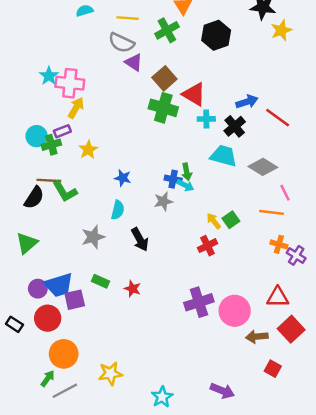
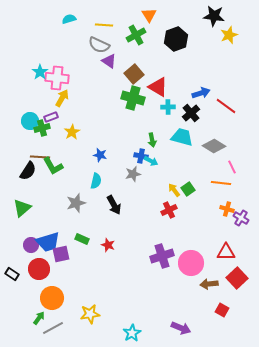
green arrow: (187, 172) -> (152, 140), moved

